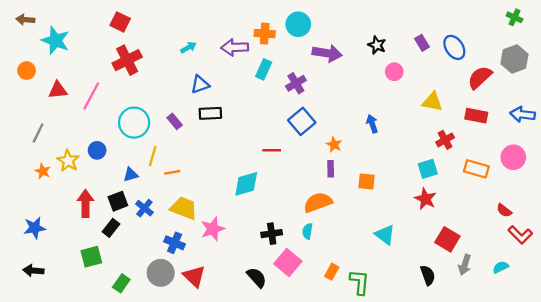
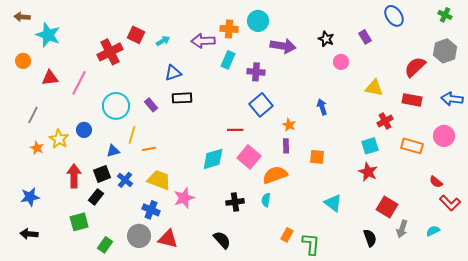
red square: (120, 22) -> (136, 35), moved
blue ellipse: (454, 47) -> (394, 16), moved
purple cross: (296, 83) -> (256, 72), turned 36
pink square: (288, 262) -> (249, 157), moved
red triangle: (194, 276) -> (168, 239), turned -30

